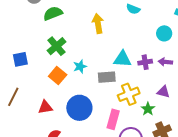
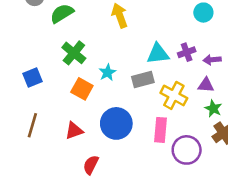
purple arrow: (165, 62) -> (212, 60), moved
purple triangle: (163, 92) -> (206, 85), moved
yellow cross: (129, 94) -> (174, 95), turned -30
green star: (148, 109) -> (213, 109), moved

